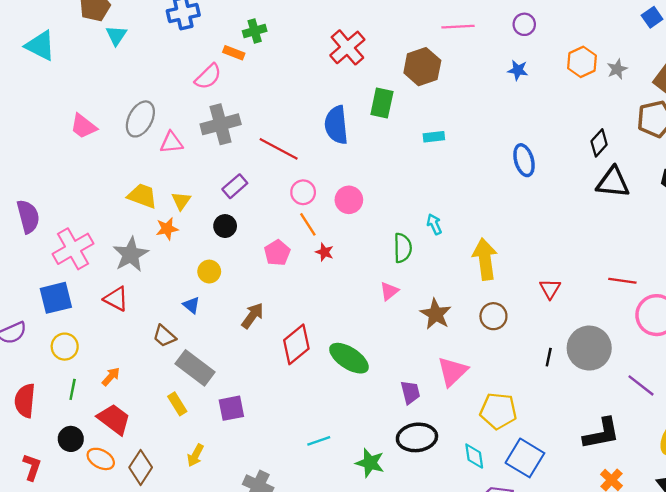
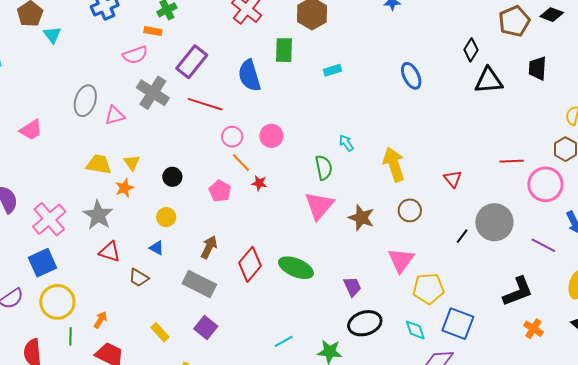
pink semicircle: (208, 77) -> (135, 55), turned 35
gray cross: (221, 124) -> (153, 93), turned -32
pink trapezoid: (83, 126) -> (31, 130), moved, turned -60
purple rectangle: (235, 186) -> (192, 62), moved, size x1.5
pink triangle: (389, 291) -> (319, 206), size x1.8
red triangle: (116, 299) -> (110, 252), moved
yellow circle: (65, 347) -> (57, 302), size x1.5
black line: (549, 357) -> (462, 236), turned 35
gray rectangle: (195, 368) -> (199, 284), moved
pink triangle: (452, 371) -> (401, 260), moved
purple square: (231, 408) -> (206, 328), turned -30

